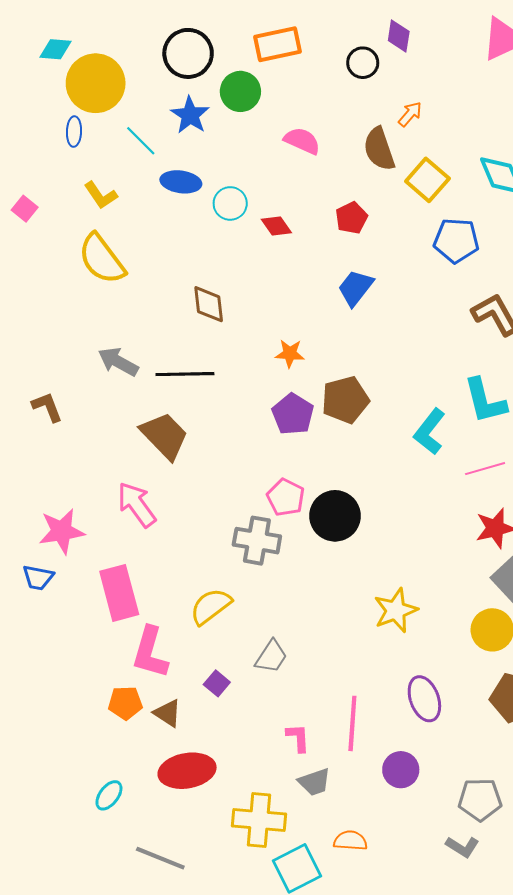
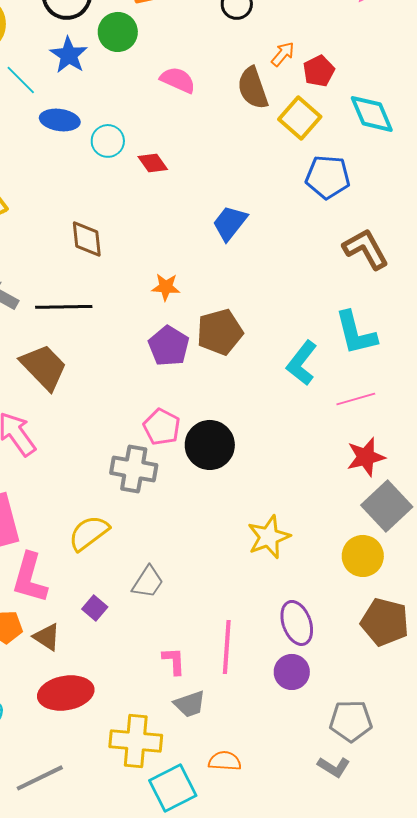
red pentagon: (351, 218) -> (319, 71), moved
purple circle: (401, 770) -> (292, 672), moved
gray line: (160, 858) -> (40, 778), turned -48

